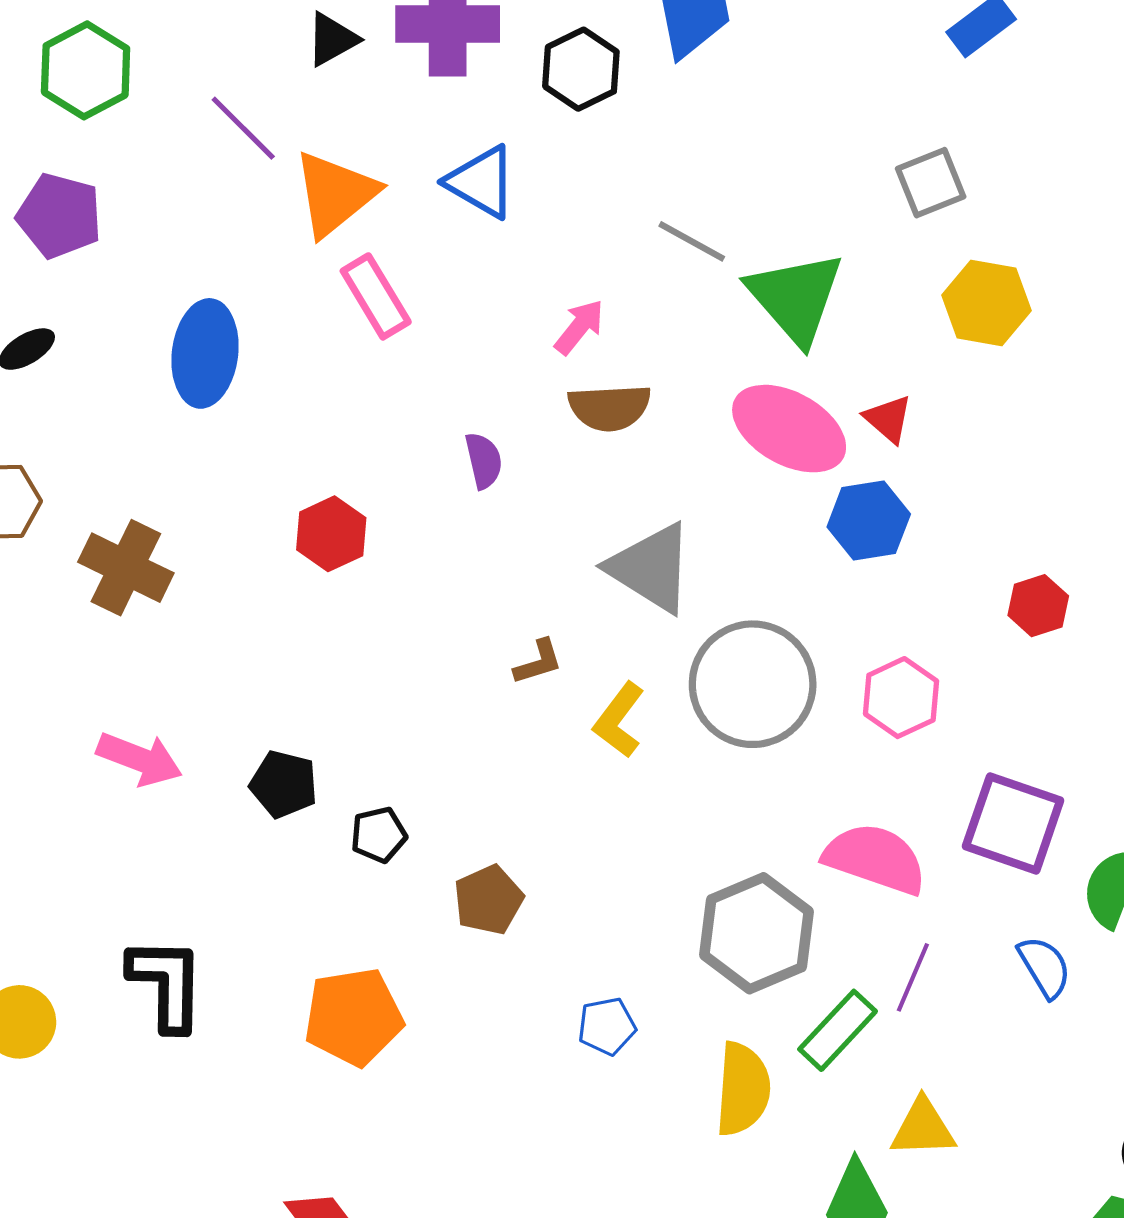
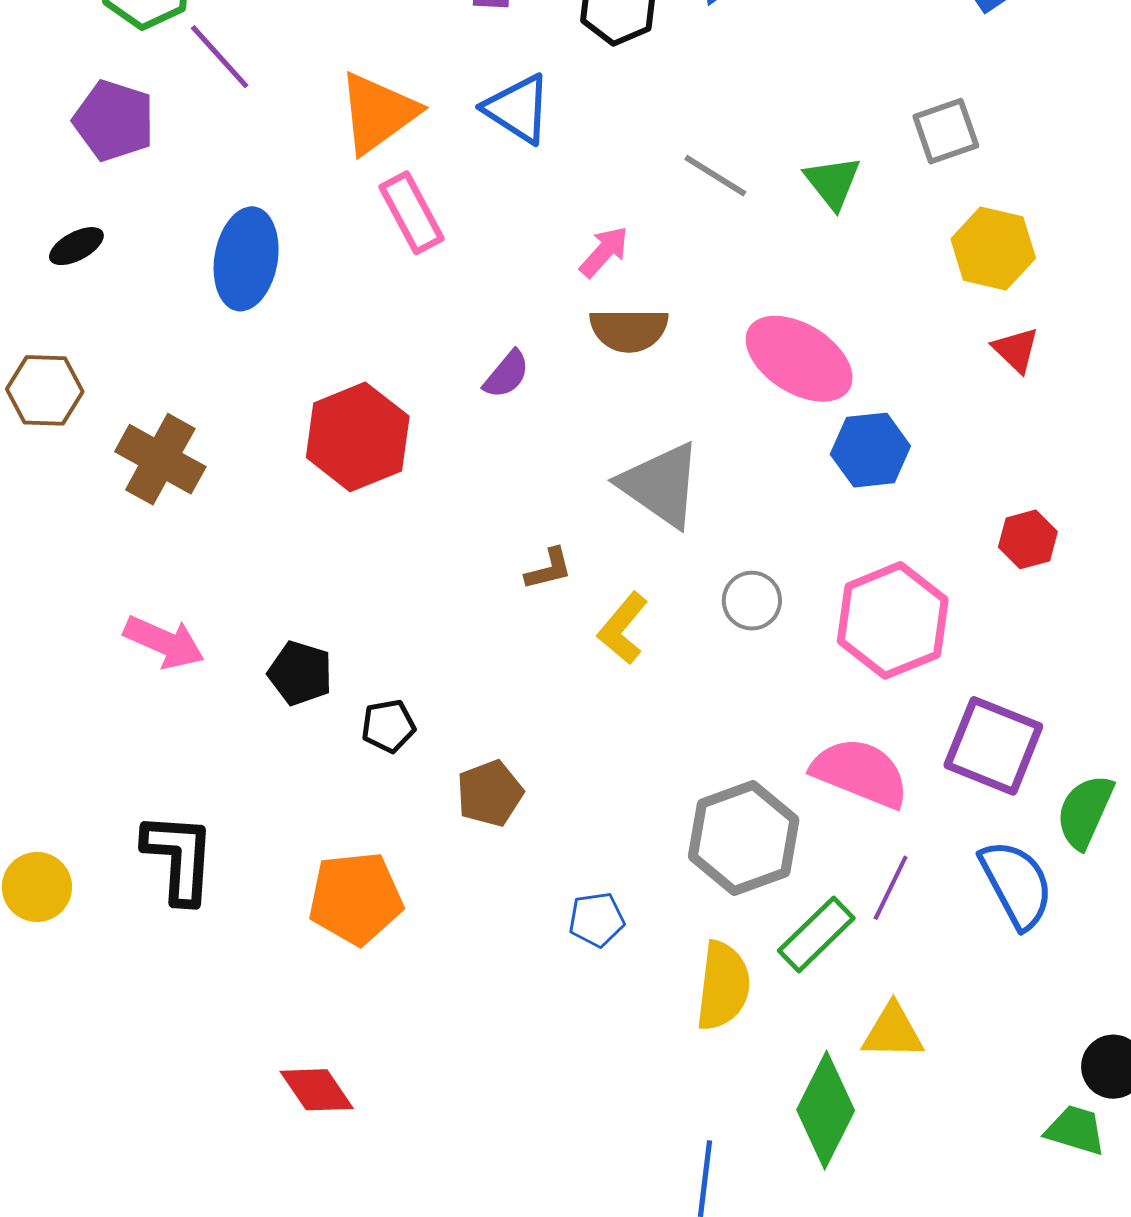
purple line: (243, 128) -> (220, 57), moved
green triangle: (796, 298) -> (833, 182), moved, size x0.6
red triangle: (888, 419) -> (1016, 350), moved
purple semicircle: (484, 461) -> (506, 374), turned 50
red hexagon: (331, 534) -> (358, 437), size x1.5
gray circle: (753, 684) -> (752, 601), size x0.5
pink hexagon: (901, 698) -> (893, 620), size x1.5
blue semicircle: (1045, 967) -> (1016, 884), size x1.5

